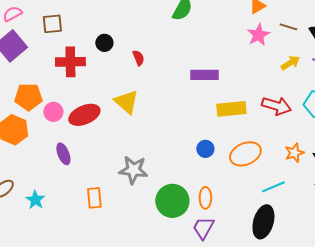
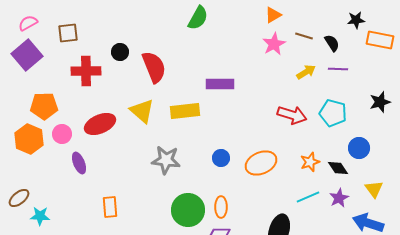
red semicircle: (138, 58) -> (154, 67), size x2.0
yellow rectangle: (231, 109) -> (185, 111), moved
pink circle: (53, 112) -> (62, 134), moved
gray star: (133, 170) -> (166, 160), moved
cyan line: (273, 187) -> (308, 197), moved
cyan star: (35, 200) -> (40, 216), moved, turned -30

